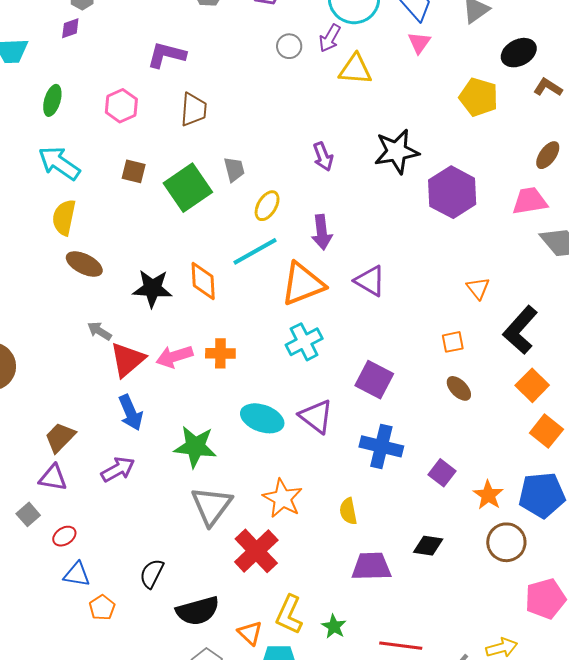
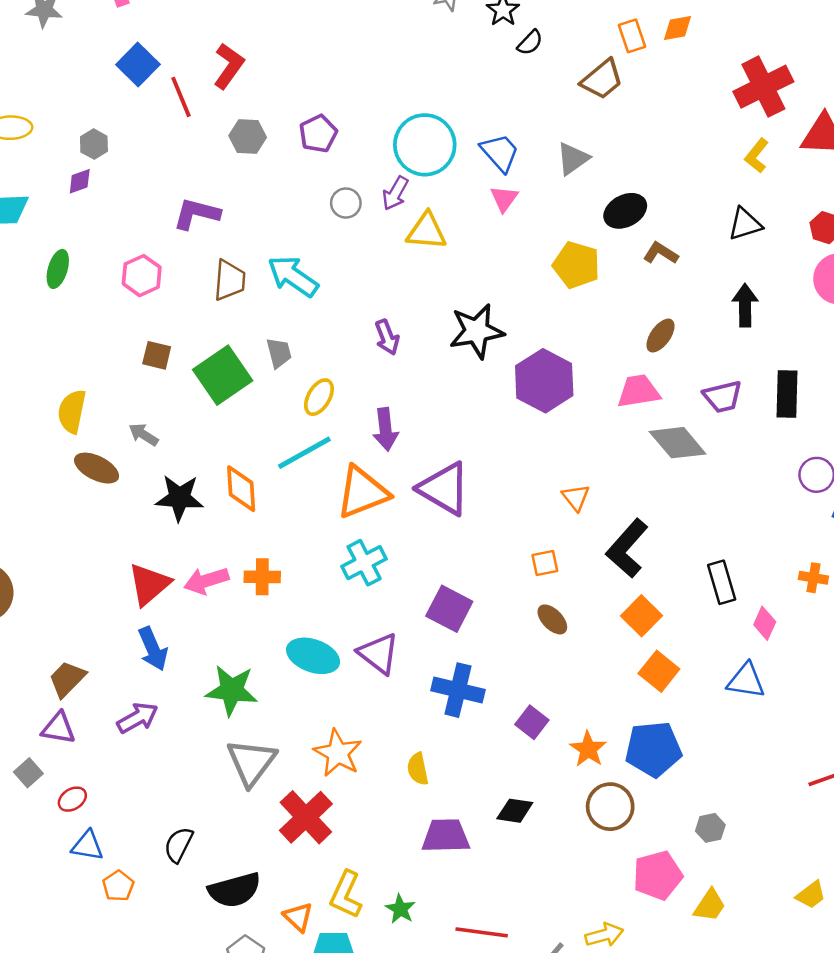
cyan arrow: (59, 163) -> (293, 276), moved
purple triangle: (370, 281) -> (444, 489), size x1.4
gray arrow: (99, 331) -> (143, 435), moved

